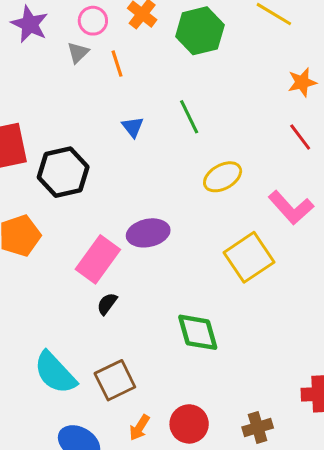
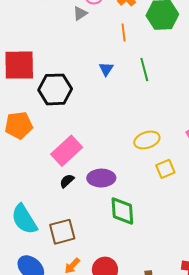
orange line: (117, 64) -> (124, 32), moved
yellow ellipse: (223, 177) -> (147, 140), moved
purple ellipse: (148, 233) -> (101, 178), moved
yellow square: (249, 257) -> (165, 169), size x0.6

